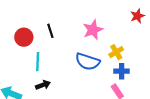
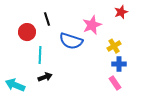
red star: (137, 16) -> (121, 12), moved
black line: (50, 31) -> (47, 19), moved
blue semicircle: (88, 62) -> (71, 41), moved

